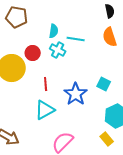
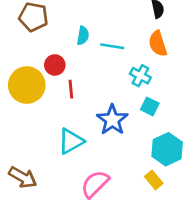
cyan cross: (58, 50) -> (140, 76), moved
red line: (46, 84) -> (71, 89), moved

